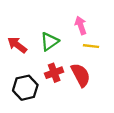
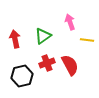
red arrow: (17, 45) -> (15, 39), turned 42
yellow line: (91, 46) -> (87, 40), moved

